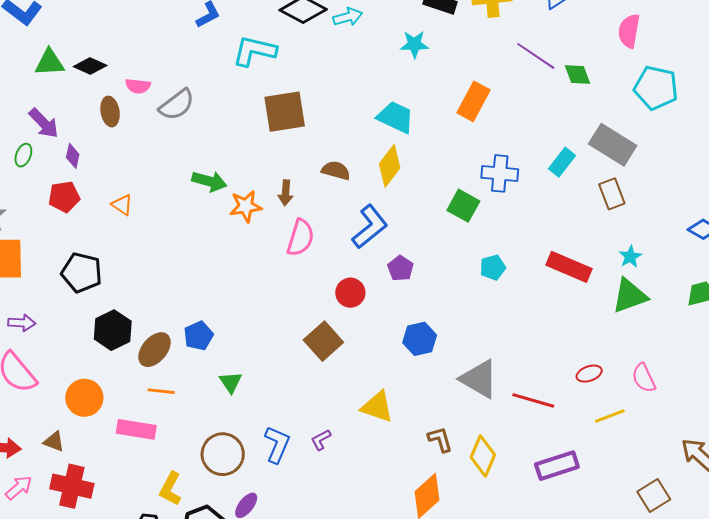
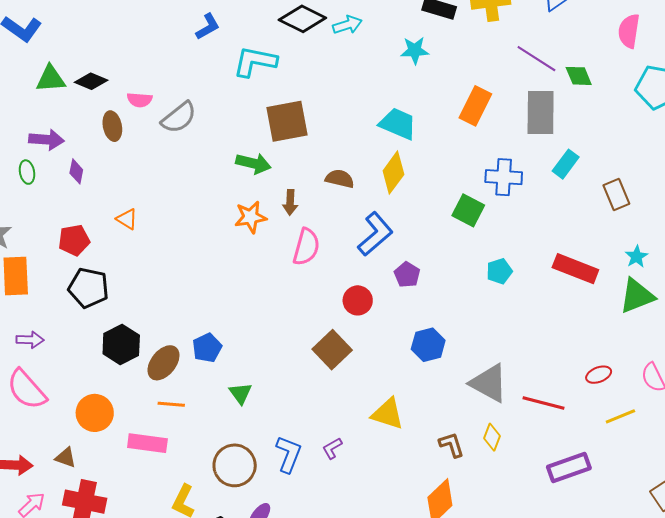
purple arrow: (44, 123) -> (46, 140), turned -40
gray rectangle: (613, 145) -> (541, 113), moved, turned 60
green ellipse: (23, 155) -> (27, 172), turned -30
green arrow: (209, 181) -> (253, 163), moved
red pentagon: (64, 197) -> (74, 240), moved
yellow diamond: (483, 456) -> (492, 437), moved, size x0.7

